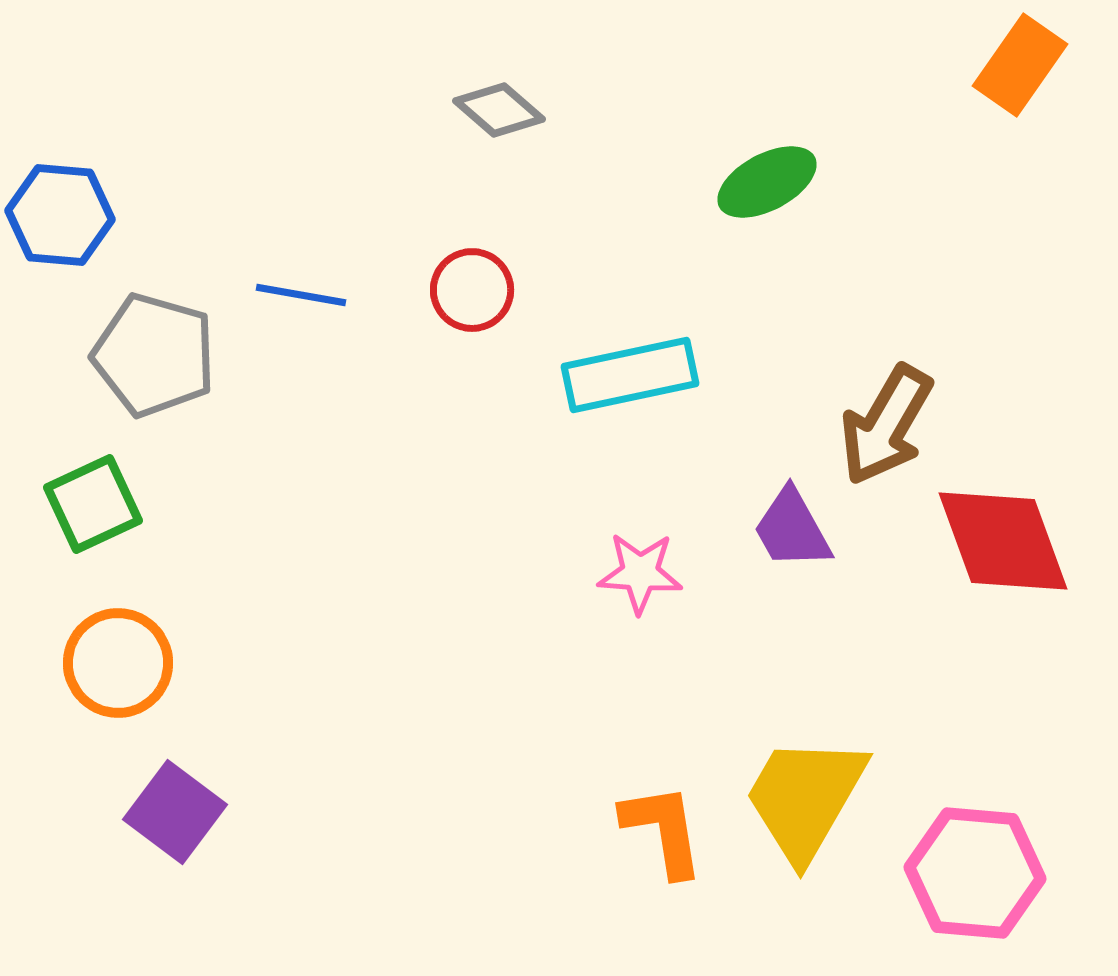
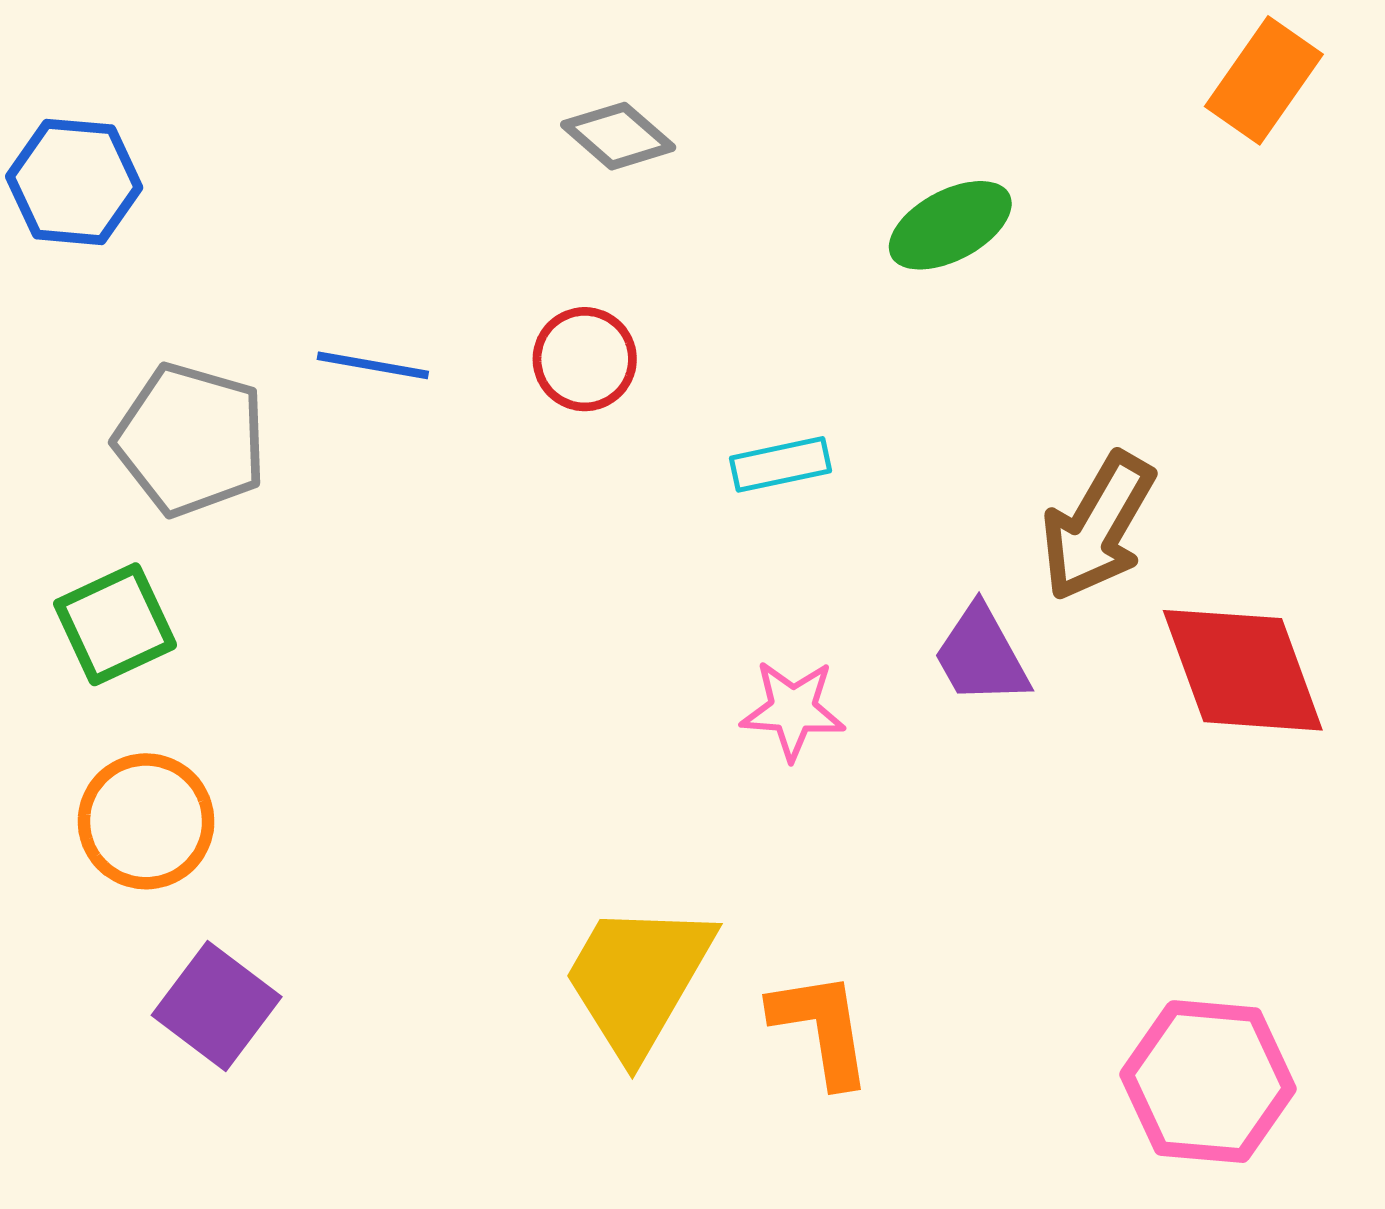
blue hexagon: (60, 215) -> (74, 182), moved
cyan rectangle: (630, 375) -> (780, 464), size x0.6
yellow trapezoid: (805, 798) -> (638, 979), moved

